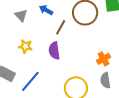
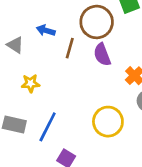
purple semicircle: (54, 51) -> (102, 55), moved

